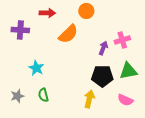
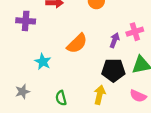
orange semicircle: (68, 34) -> (77, 43), moved
green semicircle: (43, 95) -> (61, 98), moved

